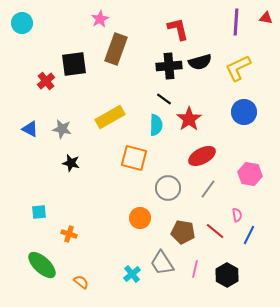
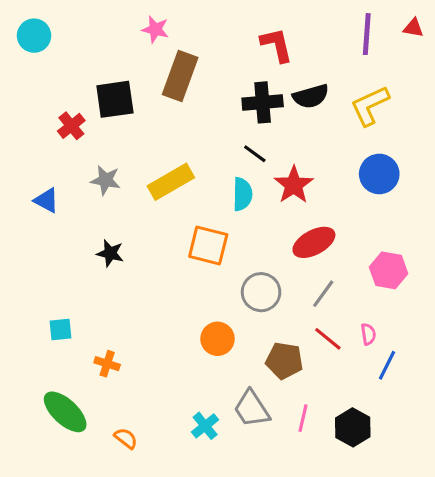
pink star: (100, 19) -> (155, 29), turned -30
gray star: (62, 129) -> (106, 180), moved
red line: (215, 231) -> (328, 339), moved

